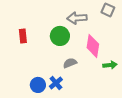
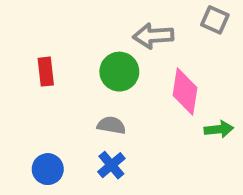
gray semicircle: (70, 63) -> (111, 125), moved, turned 32
blue circle: (38, 85) -> (48, 169), moved

